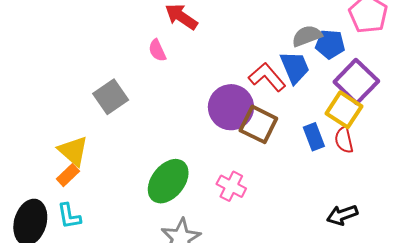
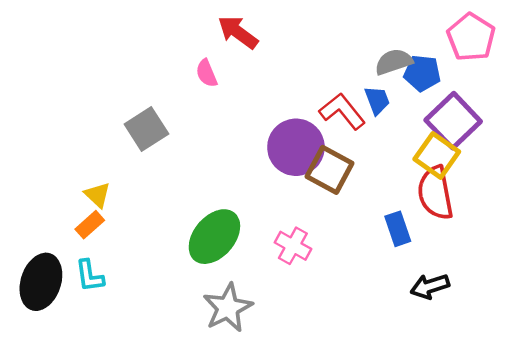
blue trapezoid: (295, 67) -> (377, 100), size x0.7
blue rectangle: (314, 137) -> (398, 229), moved
red semicircle: (344, 140) -> (435, 193), size x1.6
yellow triangle: (73, 151) -> (97, 195), size x0.7

